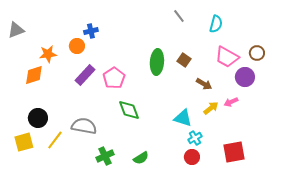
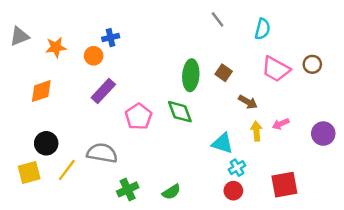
orange star: (48, 54) -> (56, 47), moved
purple circle: (245, 77) -> (323, 134), moved
pink pentagon: (114, 78) -> (139, 117), moved
yellow arrow: (211, 108) -> (256, 131), turned -56
green diamond: (129, 110) -> (180, 112), moved

